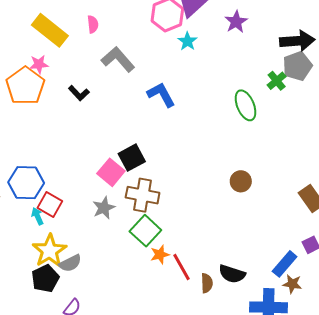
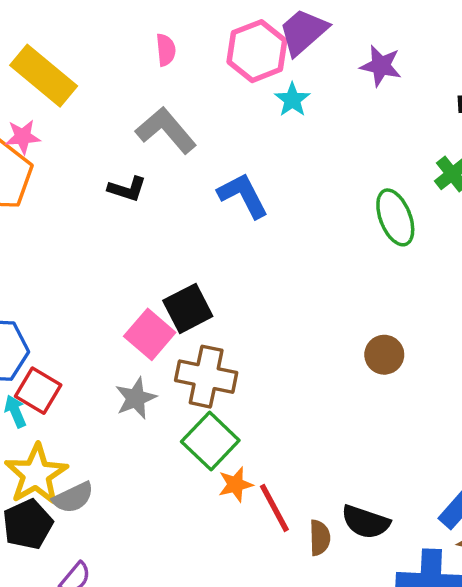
purple star: (236, 22) -> (381, 66), turned -30
pink semicircle: (93, 24) -> (166, 50), moved
black L-shape: (79, 93) -> (127, 189), moved, turned -30

